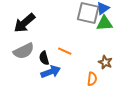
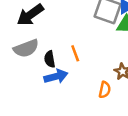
orange line: (65, 51) -> (75, 53), turned 40

